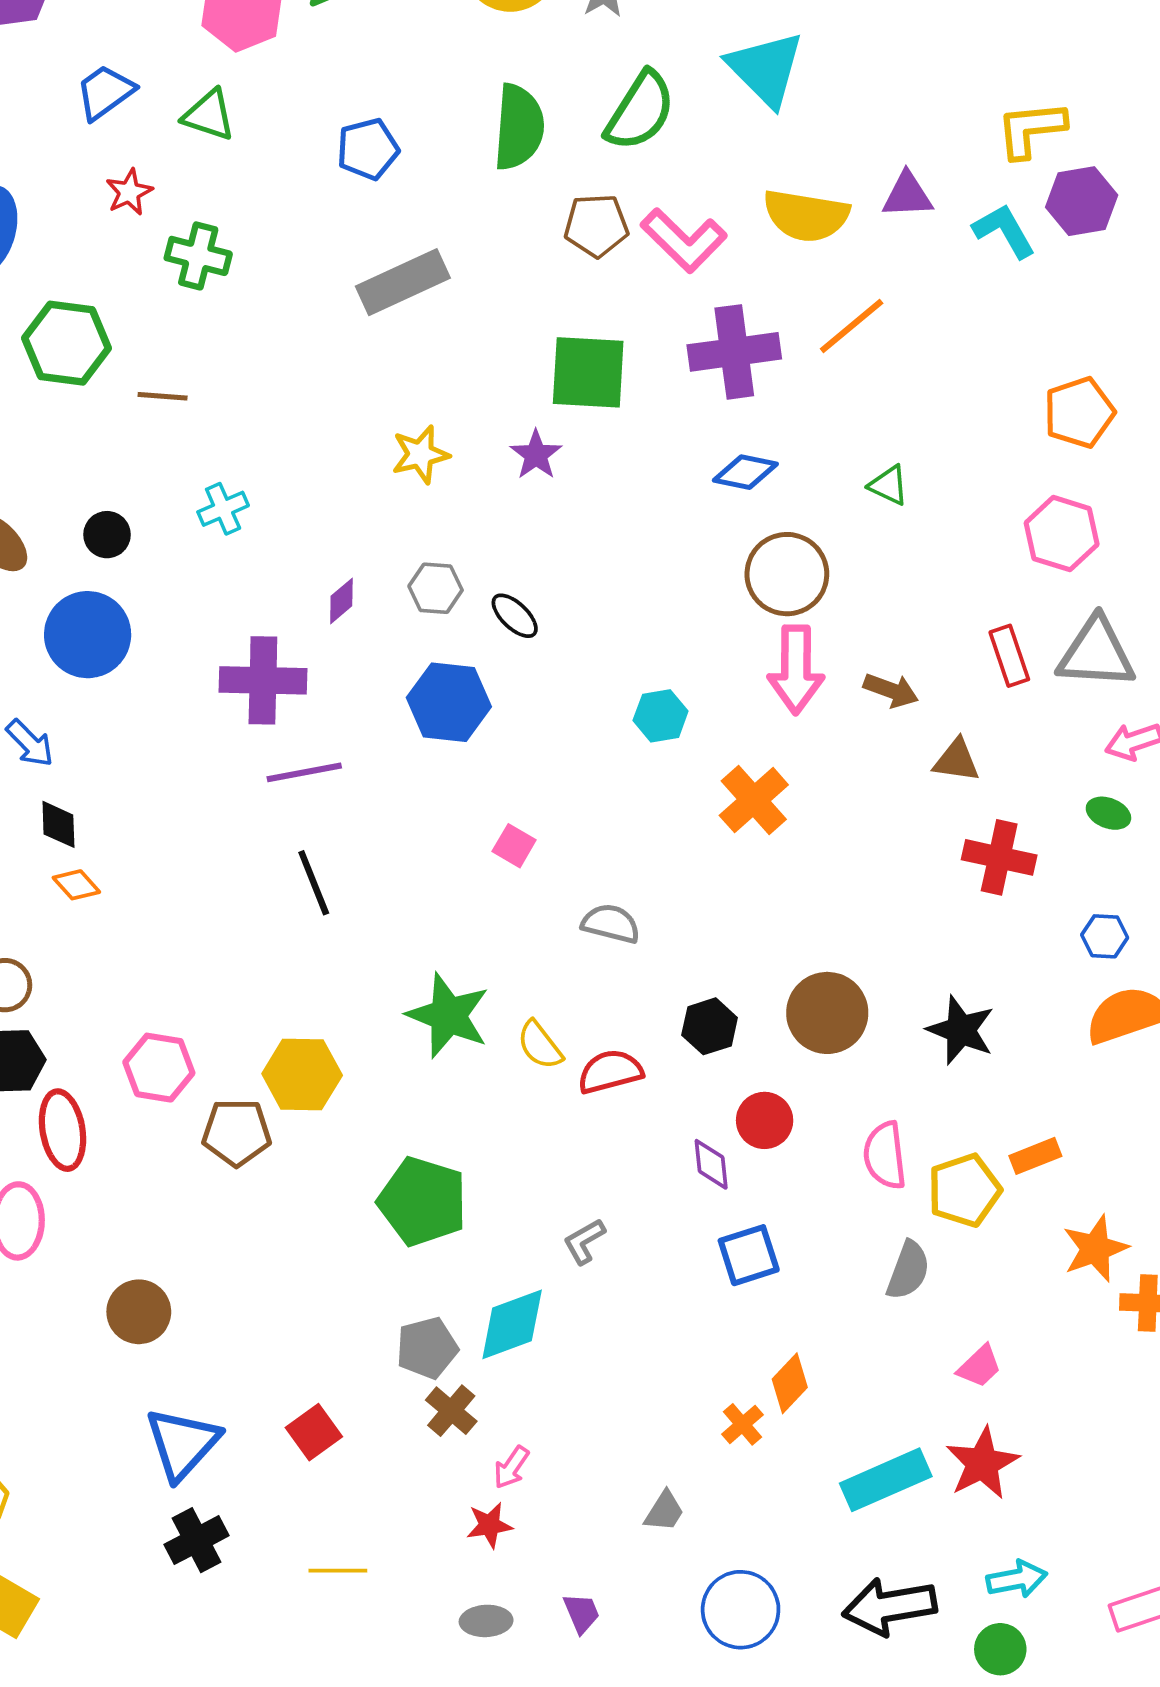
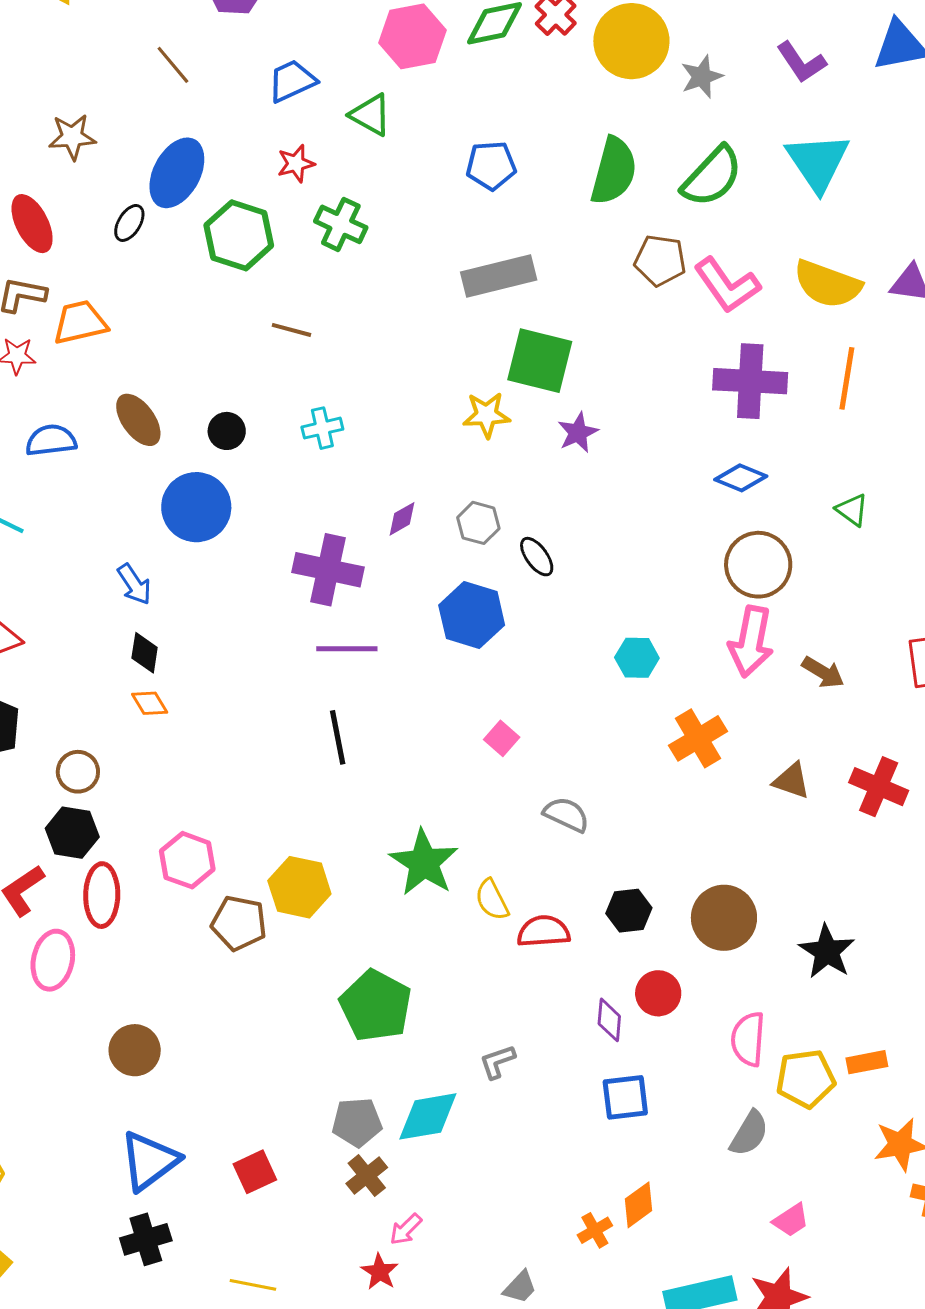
orange line: (852, 326) -> (847, 378), turned -52
green hexagon: (67, 343) -> (239, 235), moved
green square: (588, 372) -> (540, 361), moved
brown triangle: (956, 760) -> (791, 781), moved
red cross: (999, 857) -> (879, 787), moved
red star: (489, 1525) -> (380, 1272), turned 30

